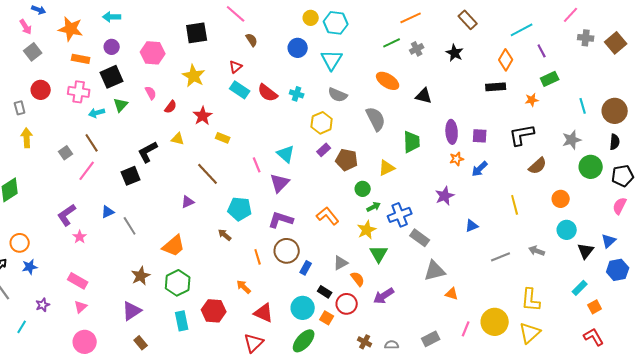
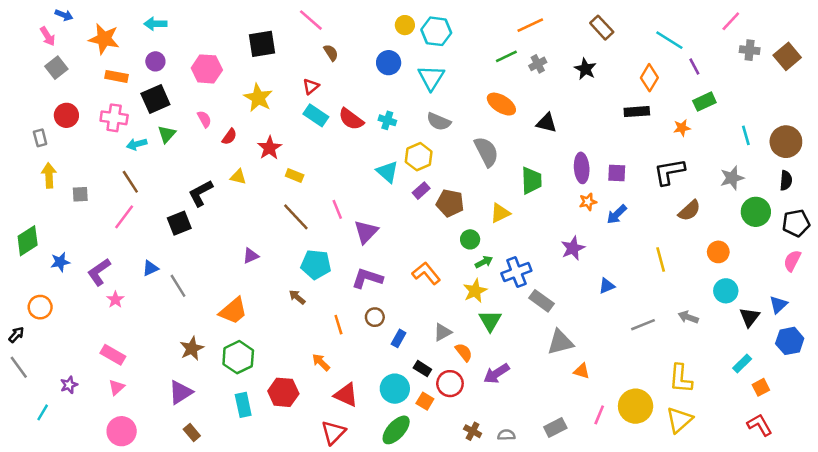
cyan line: (522, 30) -> (669, 40), turned 60
gray square: (66, 153) -> (80, 194), moved, turned 32
cyan triangle: (286, 154) -> (387, 172), moved
brown line: (208, 174) -> (296, 217), moved
brown circle: (287, 251) -> (375, 317), size x0.6
blue star: (30, 267) -> (60, 262), moved

